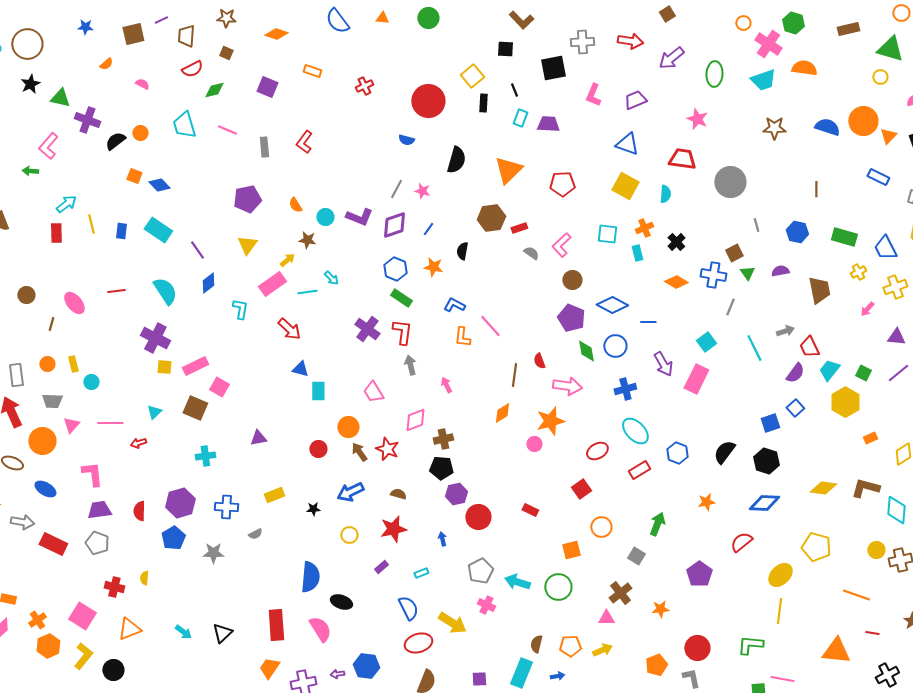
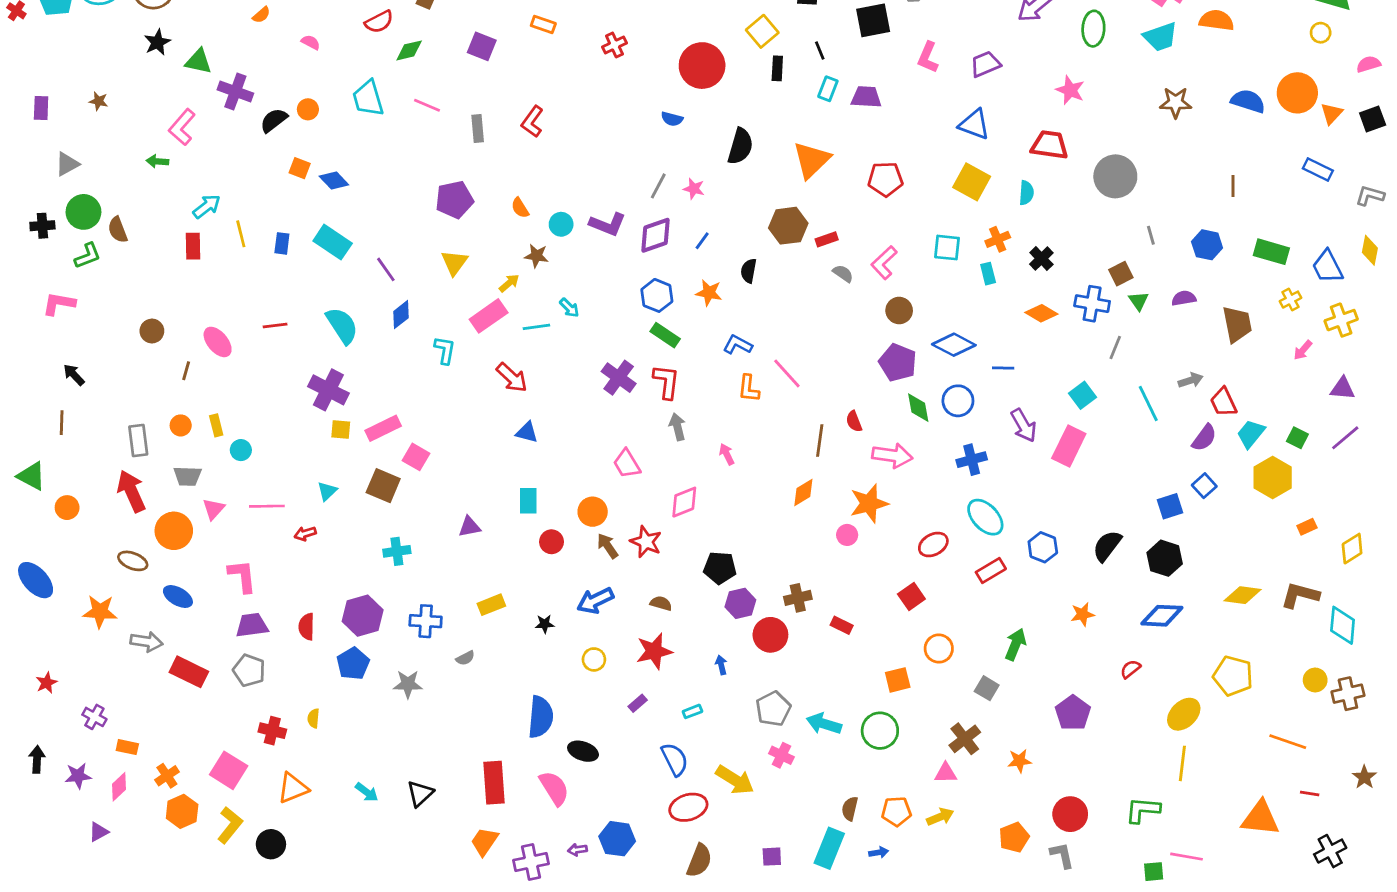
cyan rectangle: (318, 391) -> (528, 501), moved
brown cross: (443, 439) -> (798, 598), moved
red semicircle: (741, 542) -> (1130, 669), size x0.7

